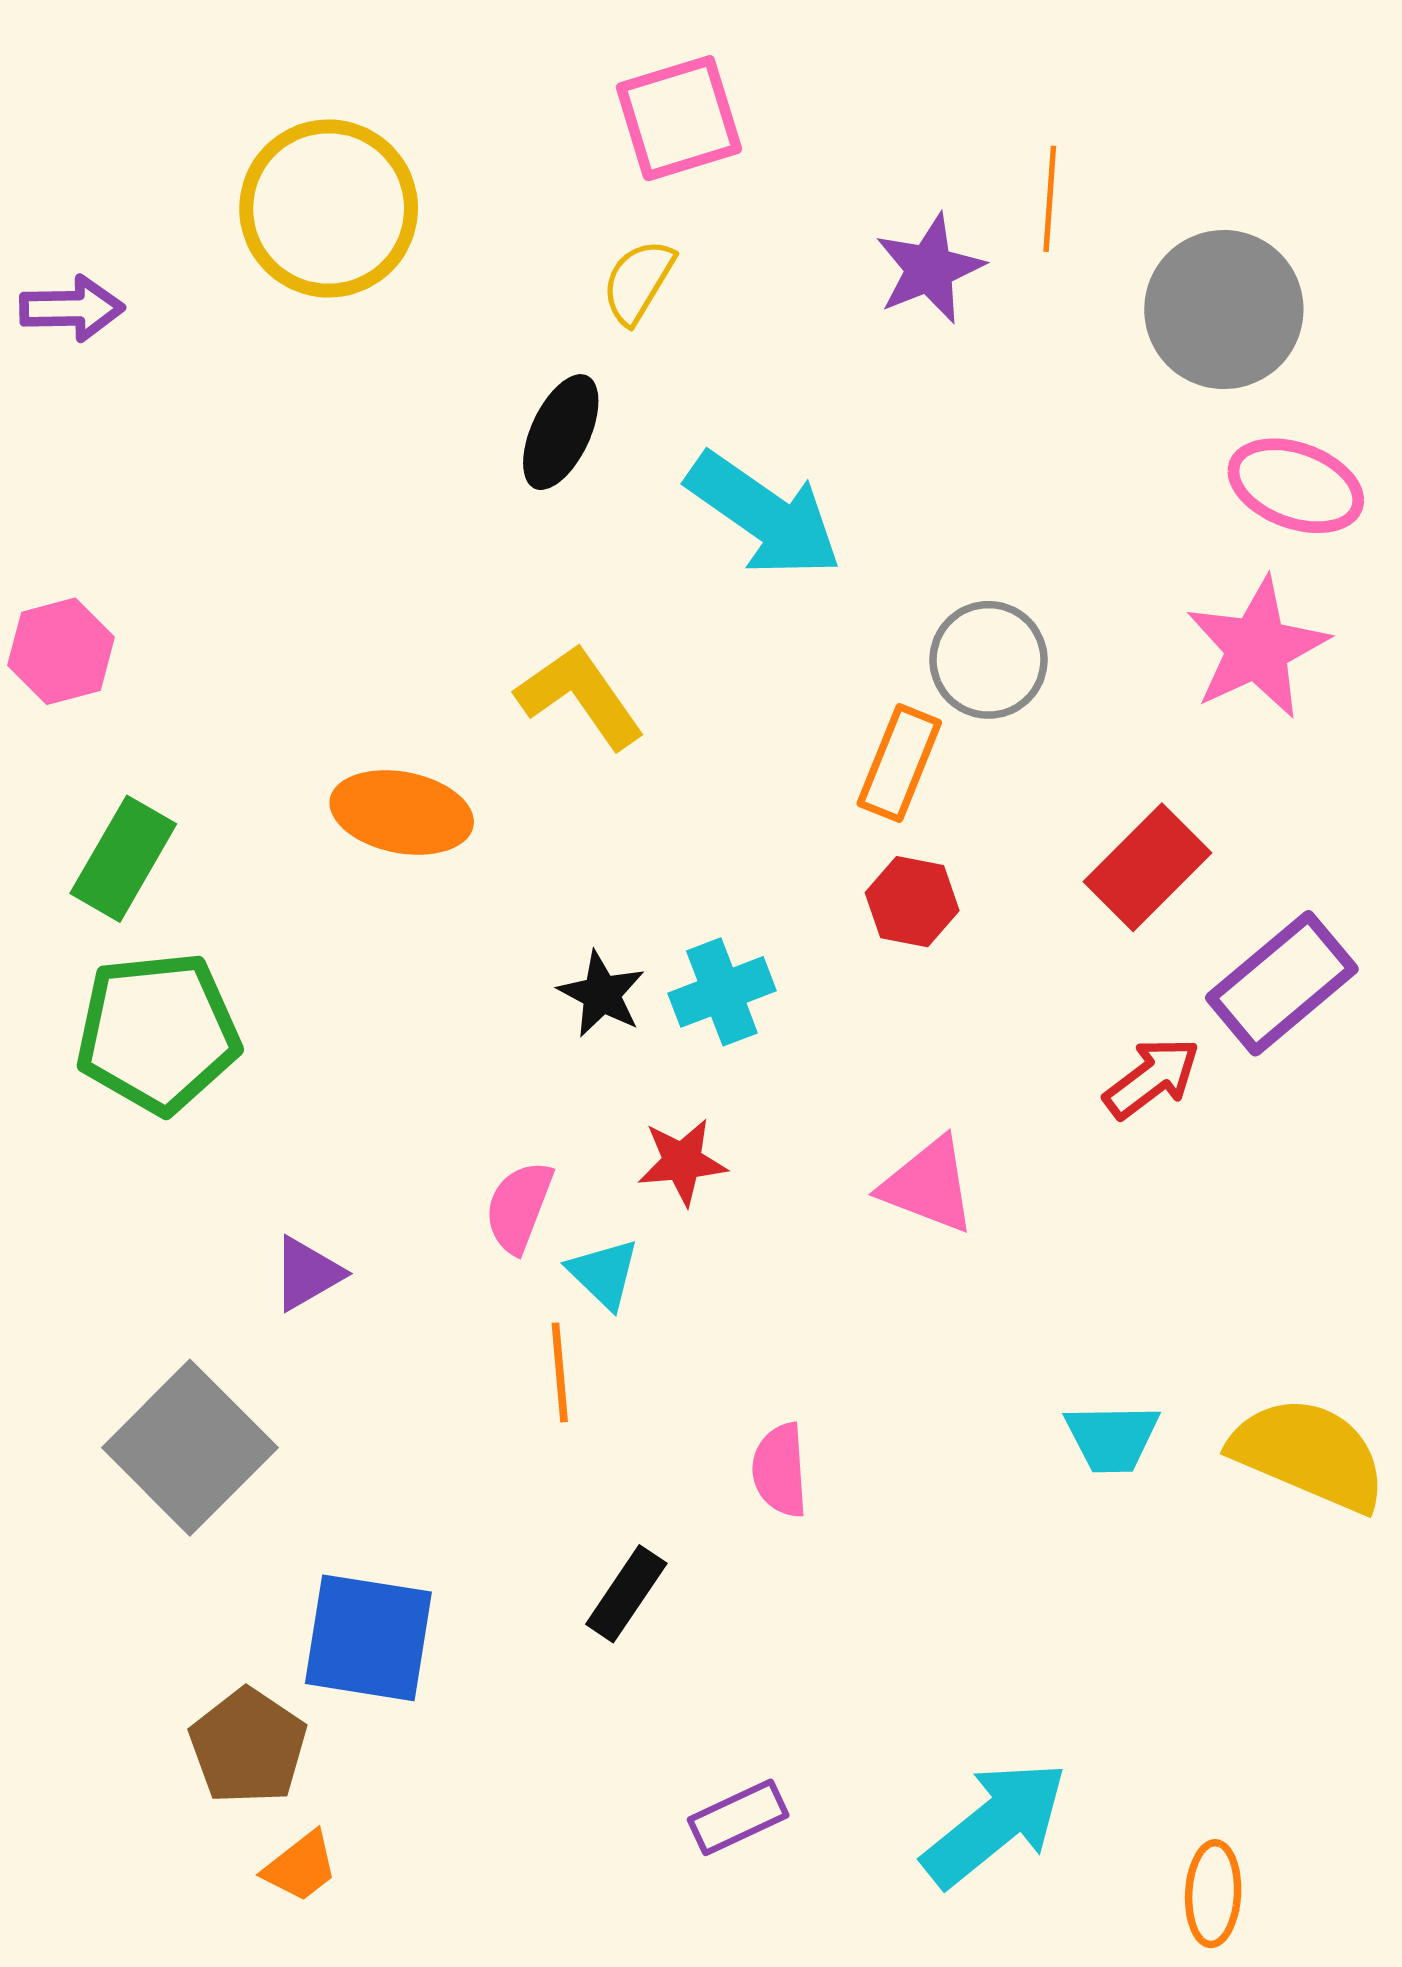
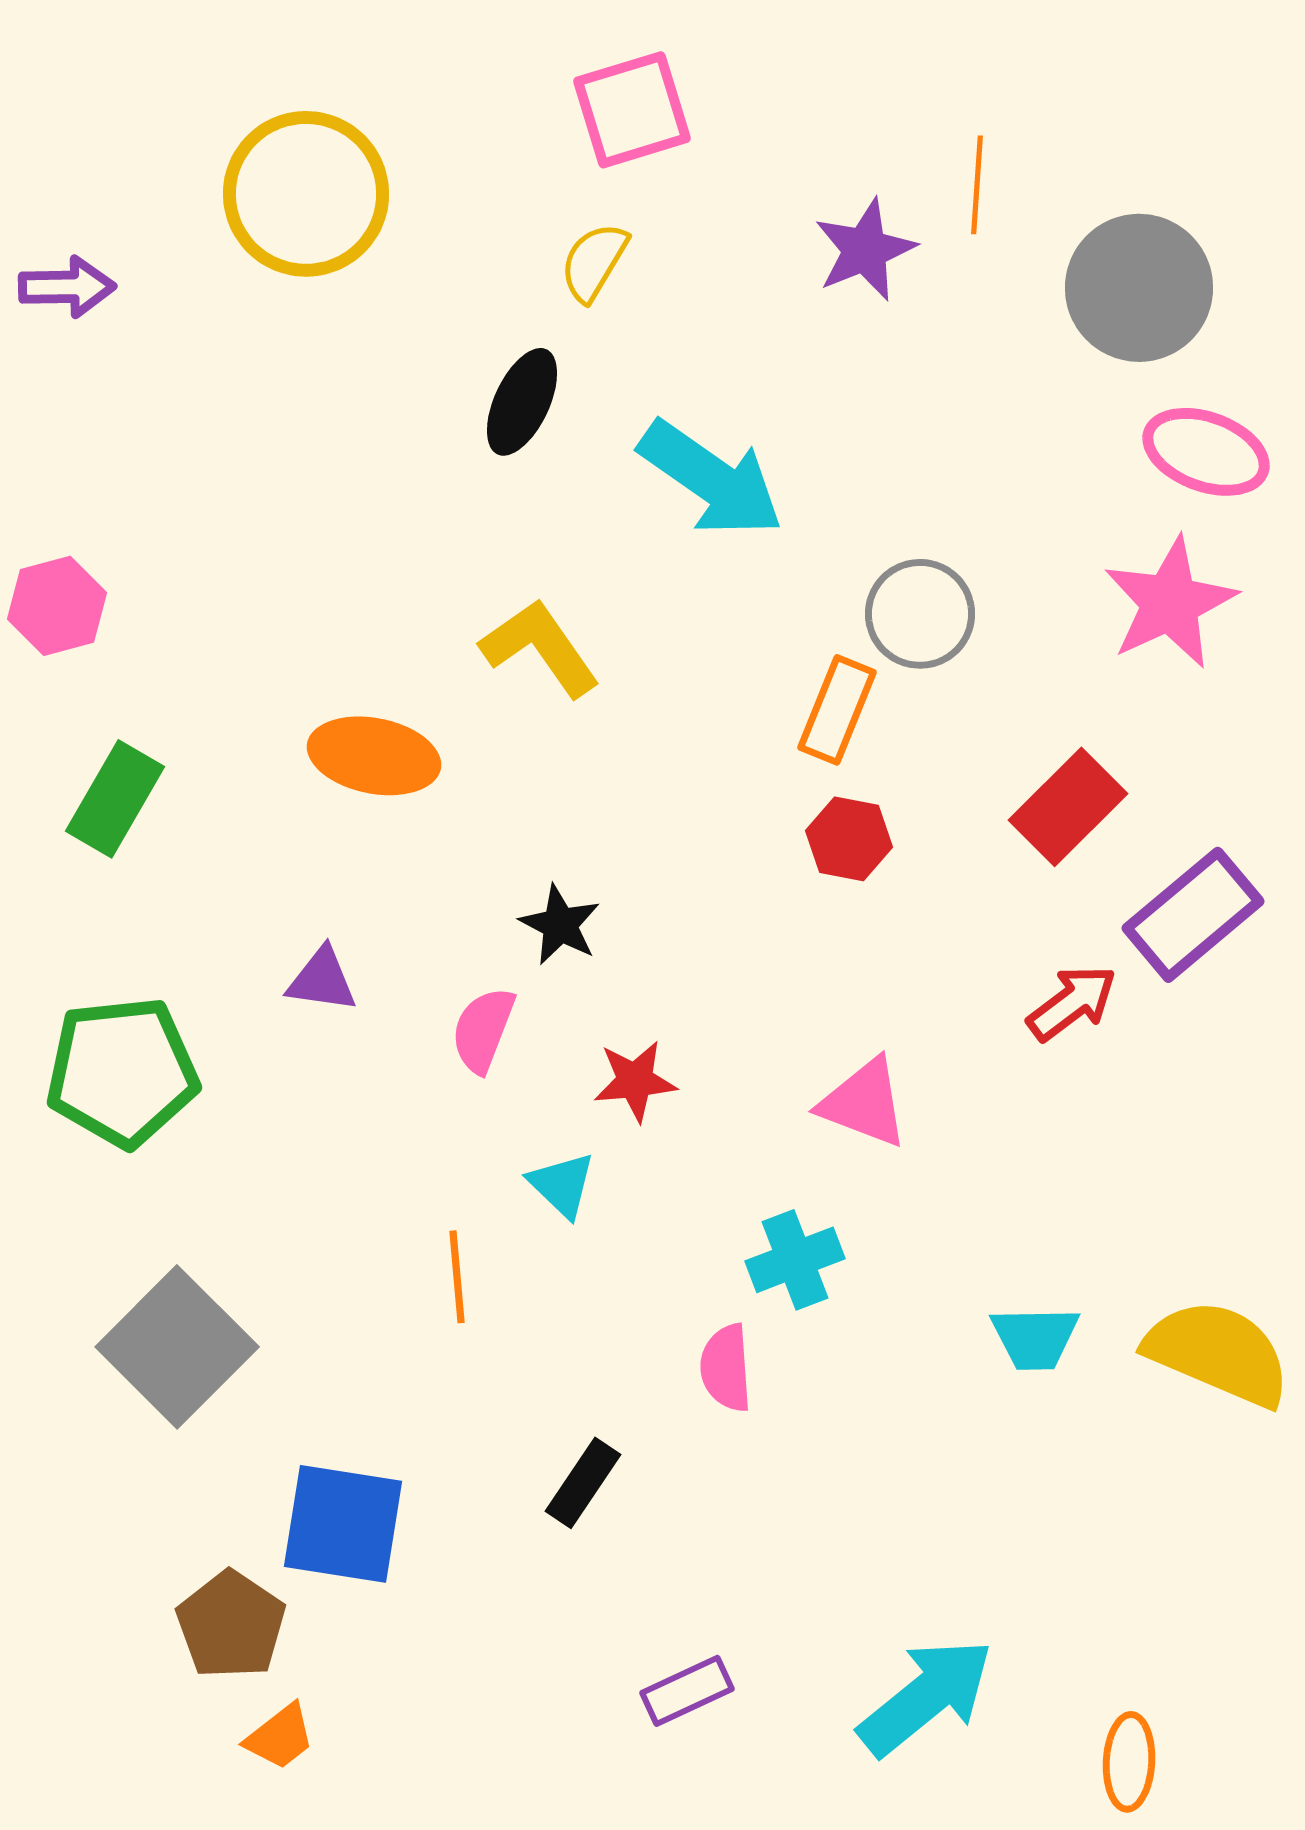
cyan cross: (722, 992) -> (795, 1260), moved
green pentagon: (158, 1033) -> (122, 1072), moved
pink semicircle: (519, 1207) -> (483, 1030), moved
purple triangle: (307, 1274) -> (322, 980), moved, turned 38
orange line: (560, 1372) -> (457, 1277), moved

